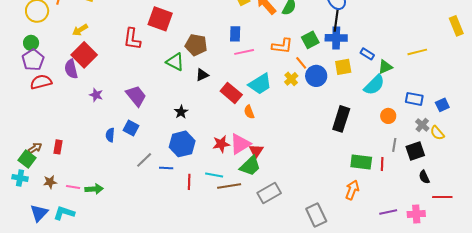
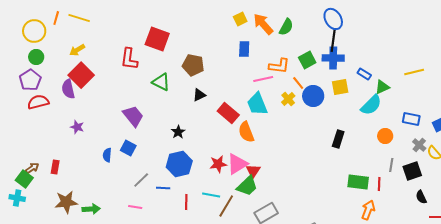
blue rectangle: (235, 34) -> (244, 49), moved
green circle: (31, 43) -> (36, 57), moved
pink line: (244, 52) -> (263, 79), moved
green triangle: (175, 62) -> (161, 82), moved
cyan trapezoid: (260, 84) -> (257, 104), turned 100
purple star: (96, 95) -> (77, 127), moved
orange semicircle: (249, 112) -> (246, 132), size x1.5
black rectangle: (341, 119) -> (338, 139), size x0.7
brown star: (50, 182) -> (66, 202), moved, size x1.6
brown line: (229, 186) -> (226, 206), turned -50
pink line: (73, 187) -> (135, 207), moved
orange arrow: (352, 190) -> (368, 210), moved

